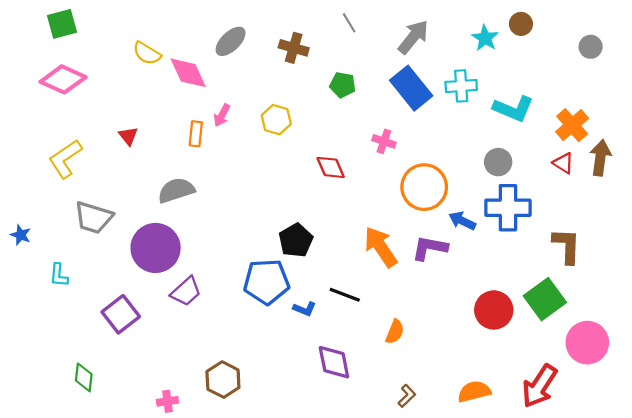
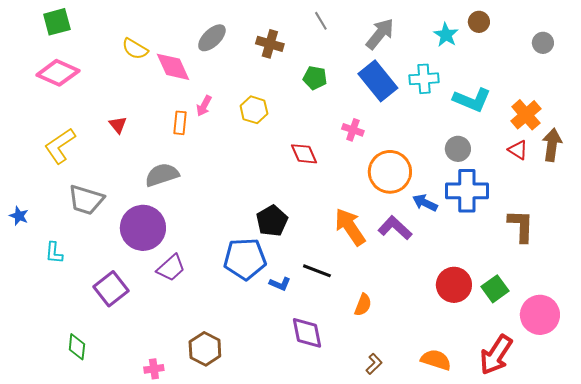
purple L-shape: (430, 248) -> (395, 228), turned 32
green square: (545, 299) -> (495, 289), moved, size x0.7
orange semicircle: (474, 392) -> (436, 360), turned 32

